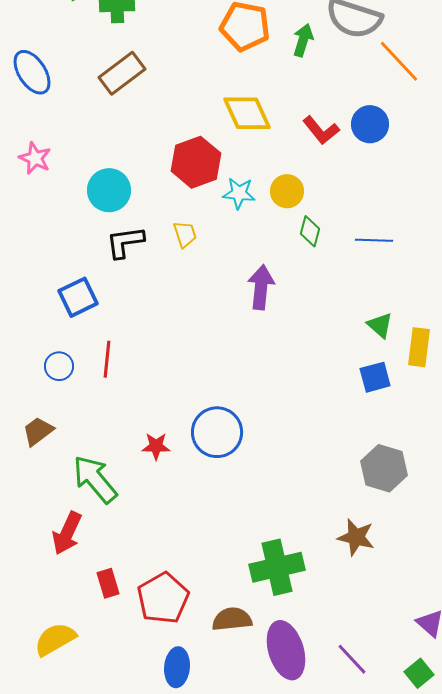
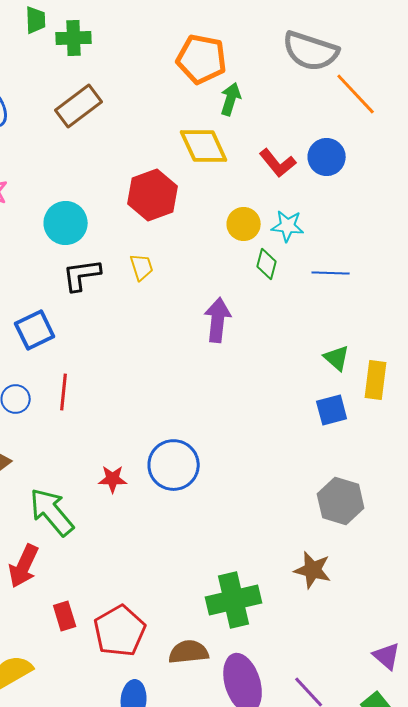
green arrow: (303, 40) -> (231, 99), moved
cyan star: (239, 193) -> (288, 226), moved

